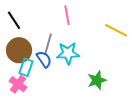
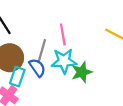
pink line: (67, 15) -> (63, 34), moved
green star: (97, 80) -> (82, 72), moved

